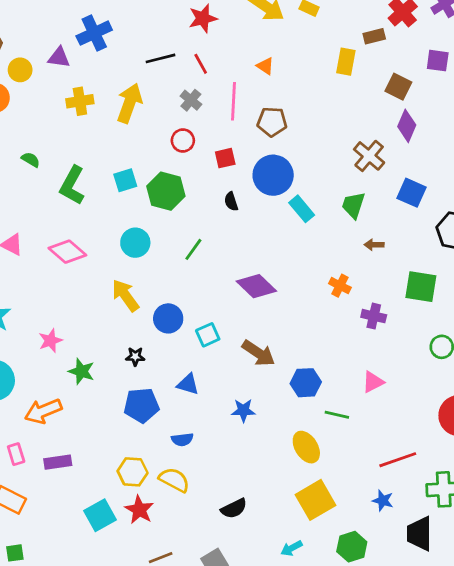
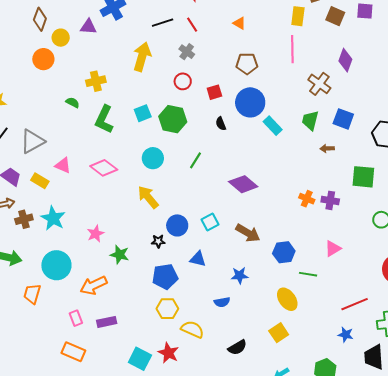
brown square: (398, 87) -> (335, 16), moved
yellow cross: (80, 101) -> (96, 81), moved
pink line: (233, 101) -> (292, 49), moved
blue square: (411, 193) -> (343, 119), moved
orange cross: (340, 286) -> (307, 199), moved
blue circle: (168, 318) -> (177, 225), moved
blue semicircle: (182, 439) -> (222, 302), moved
yellow hexagon: (133, 472) -> (167, 309), moved
yellow square: (316, 500) -> (279, 333), moved, size x0.7
cyan square: (100, 515) -> (140, 359), turned -30

